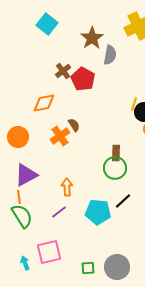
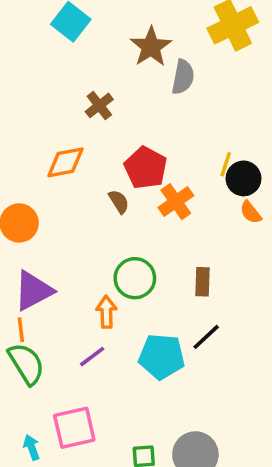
red pentagon: (83, 79) -> (146, 168), moved
orange cross: (60, 136) -> (176, 202), moved
brown rectangle: (116, 153) -> (203, 282), moved
green circle: (115, 168) -> (135, 278), moved

